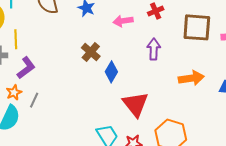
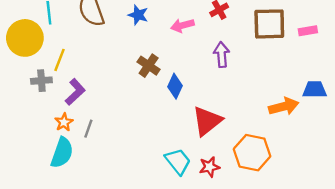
yellow line: (16, 39) -> (60, 60), turned 30
orange arrow: (191, 78) -> (284, 106), moved
red triangle: (135, 104) -> (207, 121), turned 36

